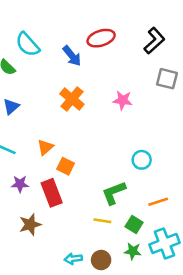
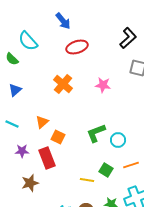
red ellipse: (101, 38) -> (77, 47), moved
blue arrow: (72, 56) -> (63, 21), moved
cyan circle: (142, 160) -> (118, 140), moved
green L-shape: (114, 193) -> (96, 133), moved
green square: (134, 225) -> (106, 170), moved

